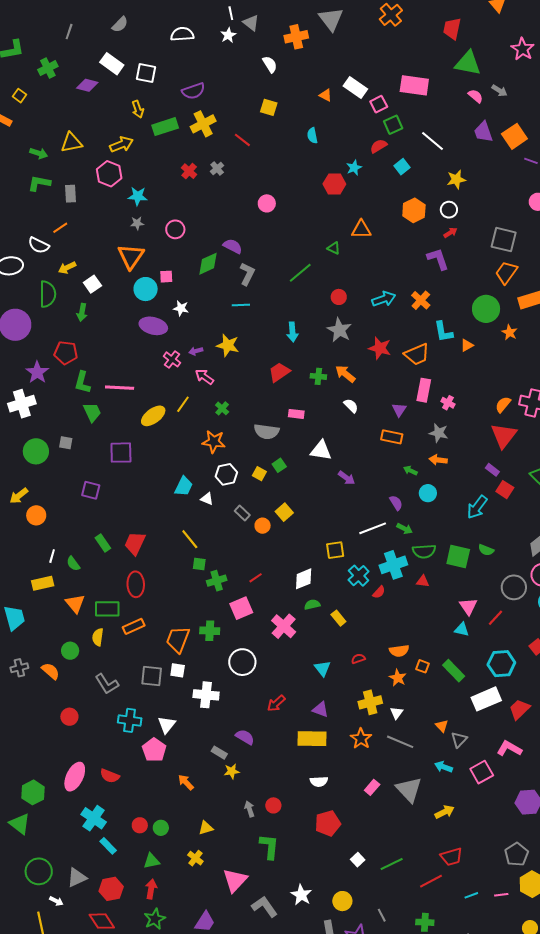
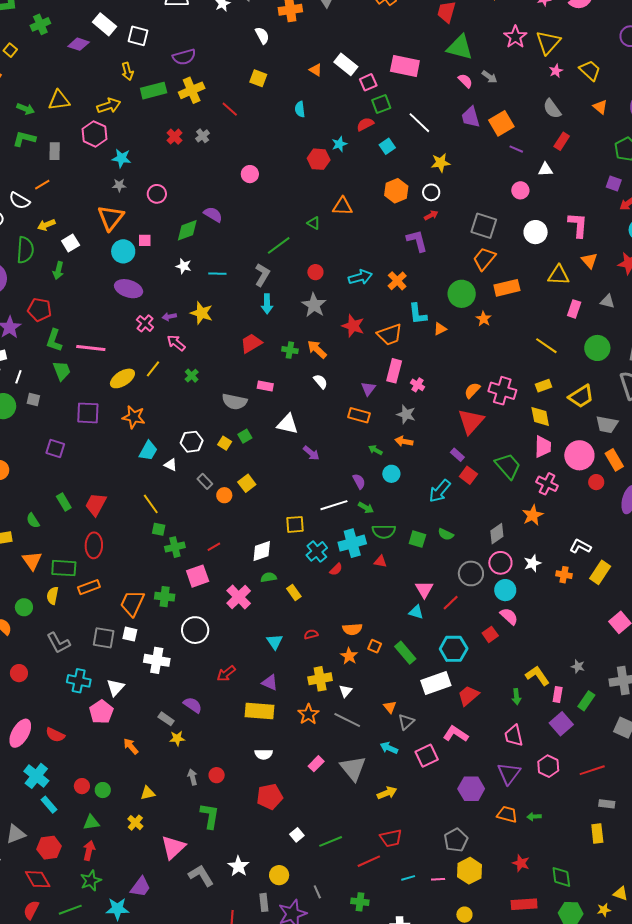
gray L-shape: (247, 274) -> (262, 275), moved
white star: (181, 308) -> (184, 266), moved
orange star: (214, 442) -> (134, 417), moved
white line: (52, 556) -> (18, 377), moved
green square: (458, 557) -> (417, 539), size x0.7

